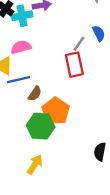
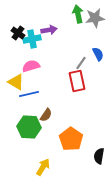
brown semicircle: (35, 94) -> (46, 115), moved
orange pentagon: (56, 111) -> (71, 139), moved
green hexagon: (41, 126) -> (29, 127), moved

